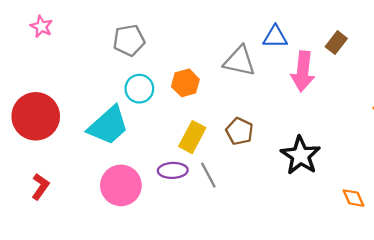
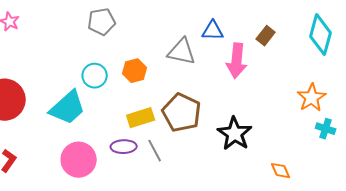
gray pentagon: (129, 40) -> (102, 22), moved
brown pentagon: (240, 131) -> (182, 113), size x1.6
yellow rectangle: (192, 137) -> (141, 118), turned 44

